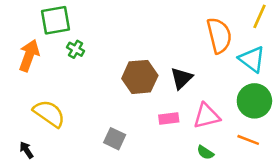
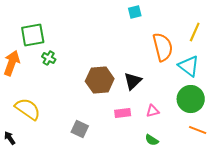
pink triangle: (207, 116) -> (153, 111), size x0.6
orange line: (248, 140) -> (198, 130), moved

